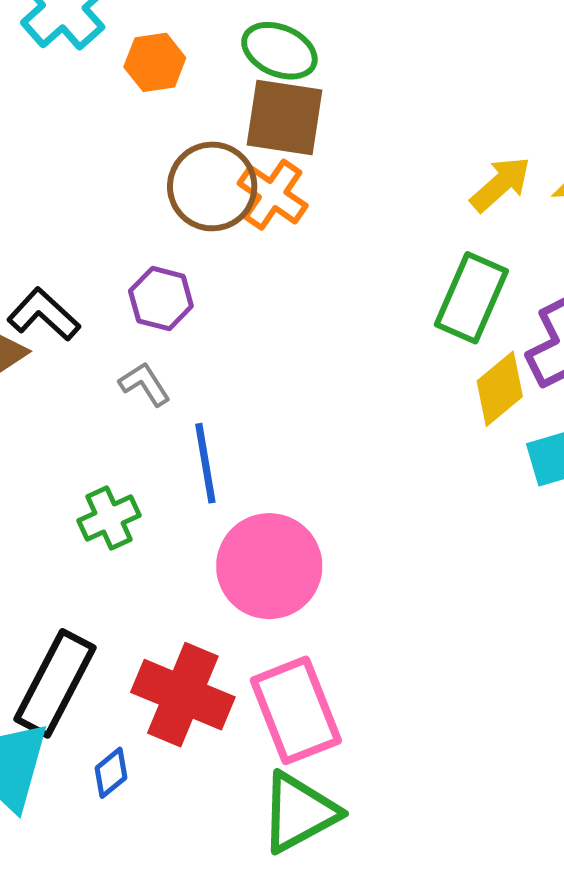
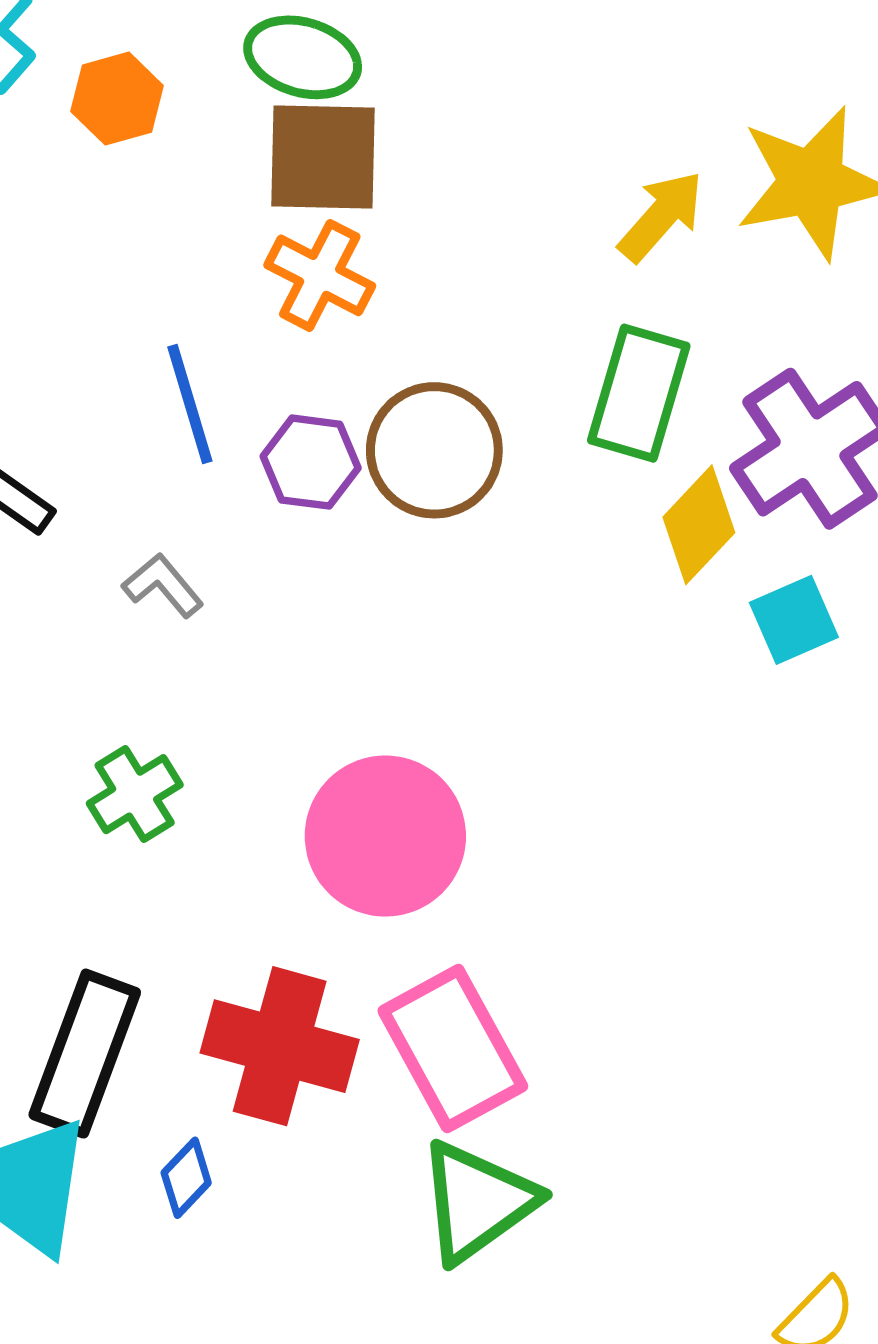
brown circle: (212, 186) -> (434, 450), moved
purple hexagon: (161, 299) -> (311, 462), moved
blue line: (205, 463) -> (190, 404), moved

